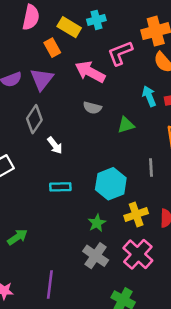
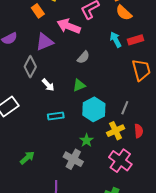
purple triangle: (42, 79) -> (45, 42), moved, turned 36
gray semicircle: (92, 108) -> (83, 57), moved, turned -56
green triangle: (126, 125) -> (79, 85), moved
gray line: (151, 168) -> (125, 108), moved, turned 32
gray cross: (96, 256) -> (73, 159), moved

